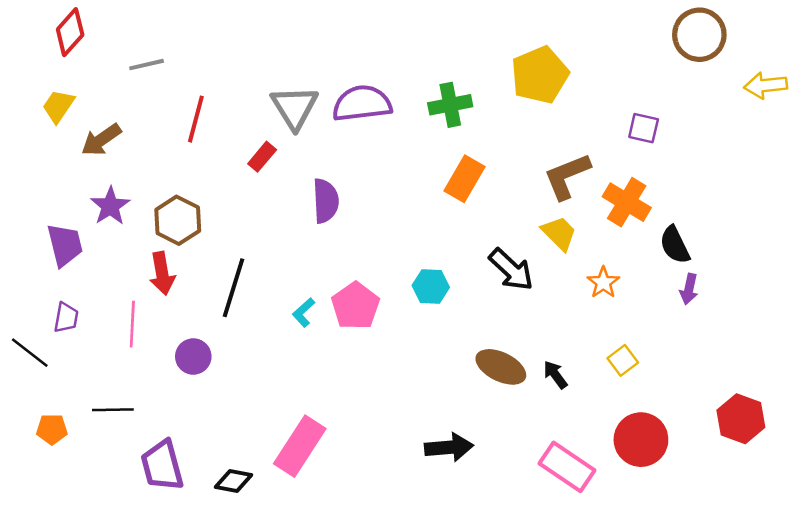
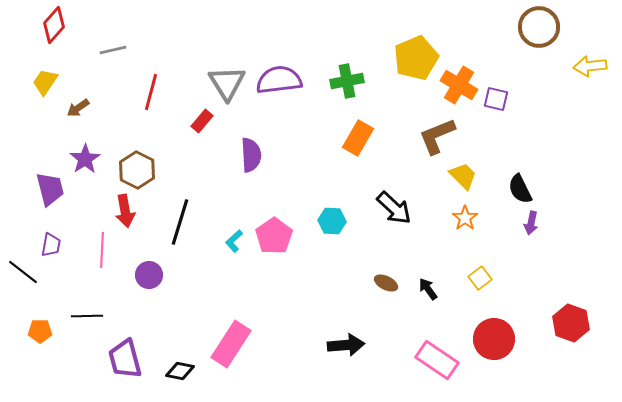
brown arrow: (101, 140) -> (78, 108), size x0.7
orange cross: (627, 202) -> (459, 85), moved
yellow trapezoid: (559, 233) -> (463, 176), moved
brown ellipse: (501, 367) -> (386, 283), size x0.6

